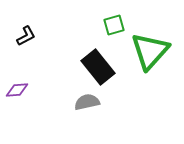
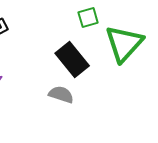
gray semicircle: (87, 102) -> (61, 95), turned 30

